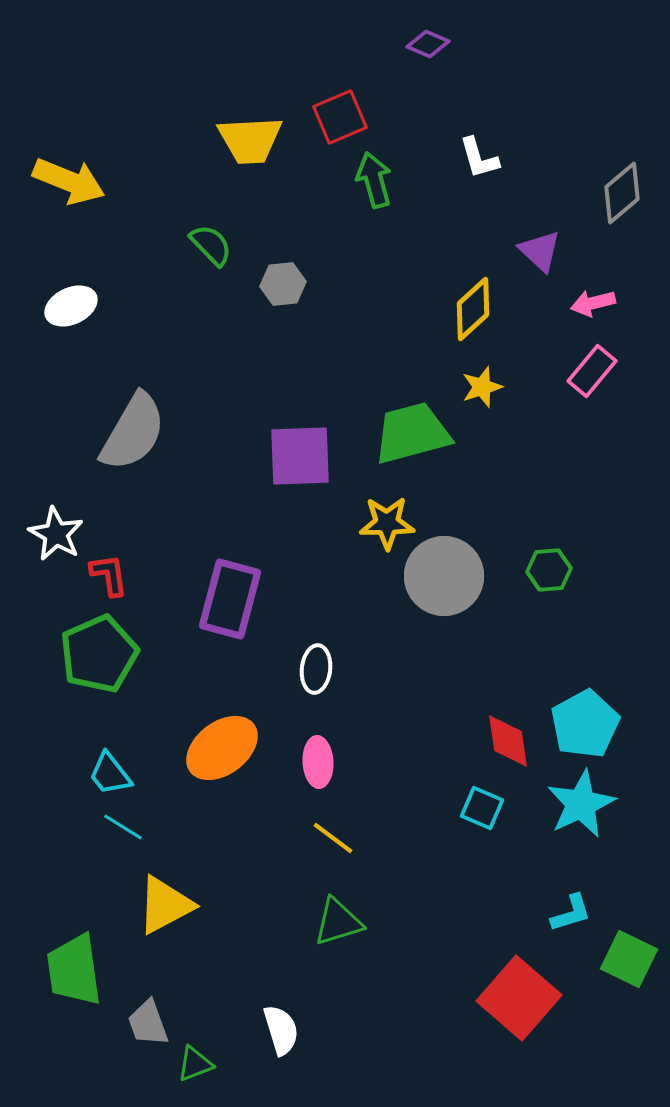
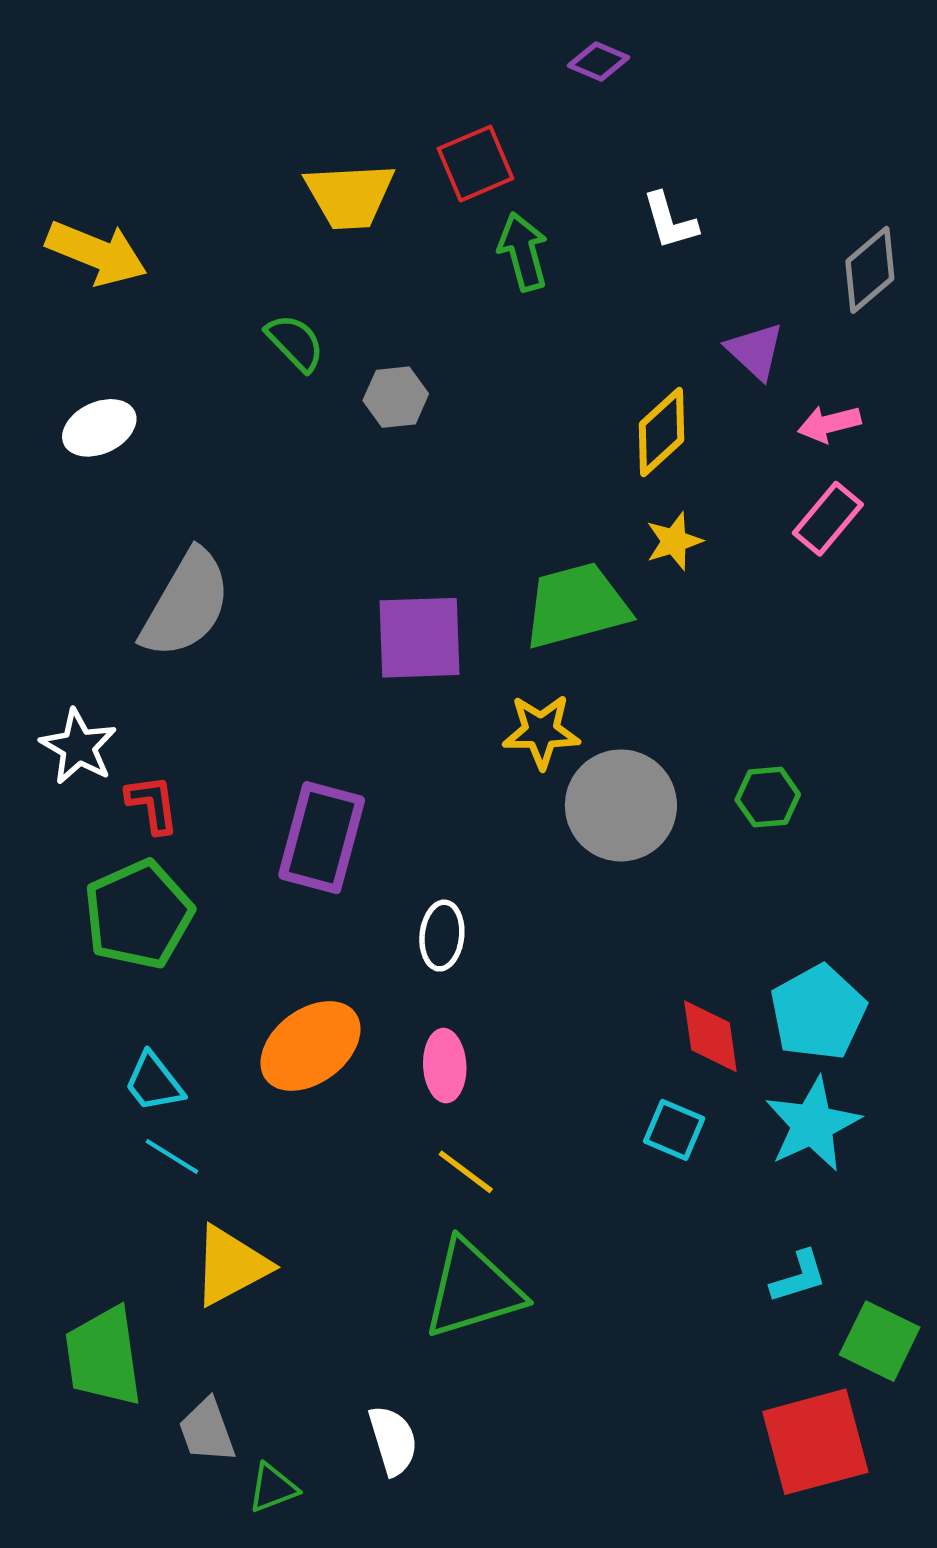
green triangle: (338, 922) -> (473, 1289), size x1.5
red square: (519, 998) -> (815, 1442), moved, turned 34

